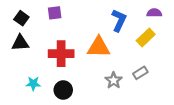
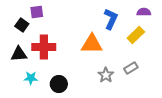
purple square: (55, 13) -> (37, 12), moved
black square: (21, 18) -> (22, 25), moved
black triangle: (20, 43) -> (19, 54), moved
red cross: (61, 54) -> (44, 47), moved

